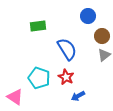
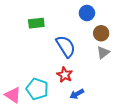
cyan pentagon: (39, 78) -> (37, 89), moved

